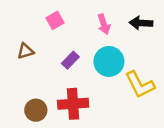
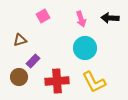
purple rectangle: (70, 60) -> (33, 61), moved
yellow L-shape: (140, 85) -> (94, 82), moved
brown circle: (36, 110) -> (19, 77), moved

